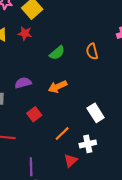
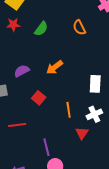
green semicircle: (57, 53) -> (41, 29), moved
white rectangle: (96, 113) -> (95, 84), turned 48
orange line: (62, 133) -> (69, 110), turned -42

